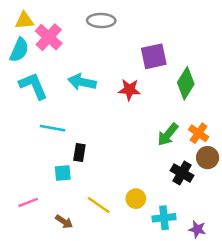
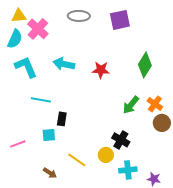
purple square: (154, 56) -> (120, 20), moved
black cross: (182, 173) -> (121, 140), moved
pink line: (28, 202) -> (18, 144), moved

